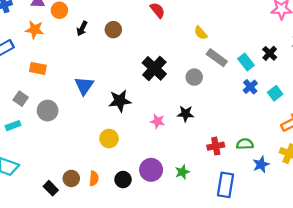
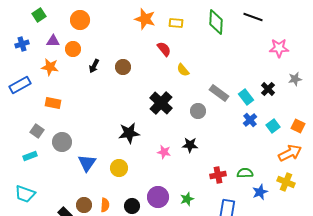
yellow semicircle: (201, 33) -> (183, 70), moved
blue triangle: (84, 86) -> (87, 163), moved

